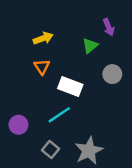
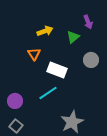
yellow arrow: (43, 38) -> (45, 31), moved
gray square: (51, 149) -> (16, 126), moved

